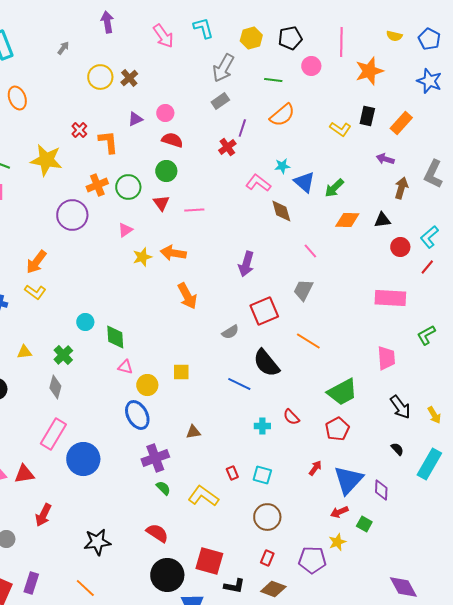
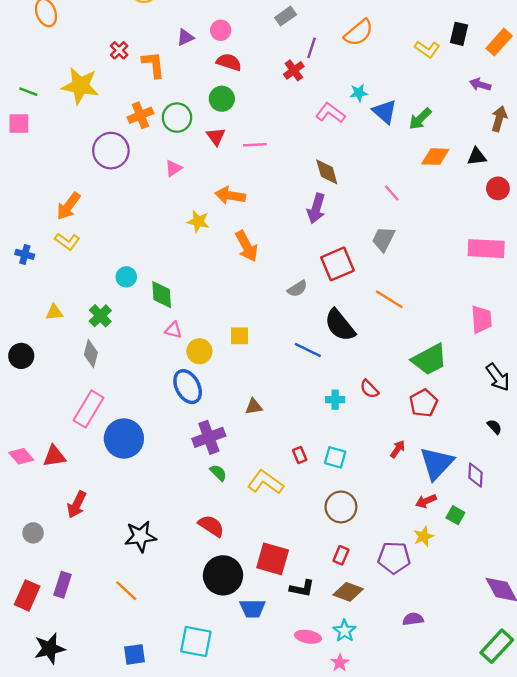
brown diamond: (281, 211) -> (327, 172), moved
yellow star: (142, 257) -> (198, 221), moved, turned 30

